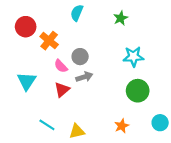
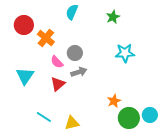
green circle: (138, 91) -> (129, 118), moved
orange star: (122, 126) -> (114, 101), moved

